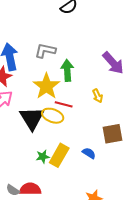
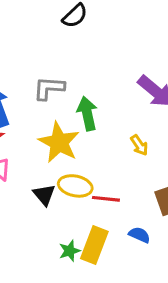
red line: (64, 104) -> (106, 199), moved
black triangle: (32, 118) -> (44, 195), size x0.6

